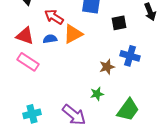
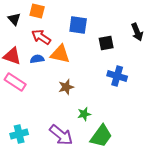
orange triangle: (73, 34) -> (60, 54), turned 40
brown star: (107, 67) -> (66, 87), moved
green trapezoid: (128, 110) -> (101, 136), moved

